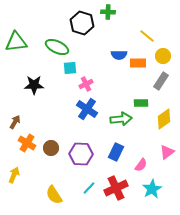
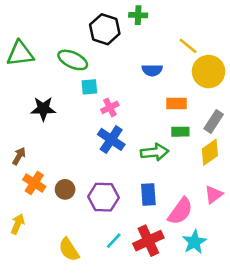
yellow circle: (163, 56) -> (209, 72), size x1.6
orange rectangle: (138, 63) -> (177, 104), moved
gray rectangle: (161, 81) -> (214, 121), moved
blue rectangle: (116, 152) -> (148, 195), turned -30
pink semicircle: (141, 165) -> (180, 211), size x1.6

